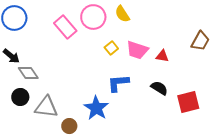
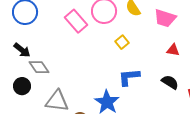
pink trapezoid: (137, 50) -> (165, 18), moved
black circle: (20, 97) -> (22, 86), moved

